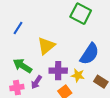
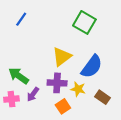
blue line: (18, 28) -> (21, 19), moved
yellow triangle: (46, 46) -> (62, 57), moved

